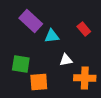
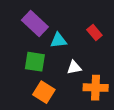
green square: (21, 64) -> (35, 62), moved
orange square: (39, 82) -> (44, 92), turned 36

